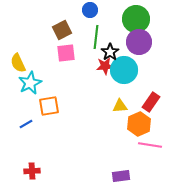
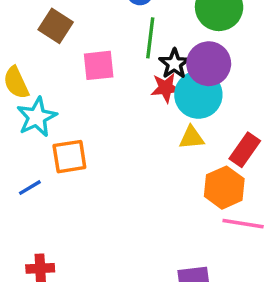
brown square: (62, 30) -> (56, 26), moved, turned -30
purple circle: (139, 42) -> (209, 64), moved
yellow triangle: (120, 106) -> (192, 138), moved

